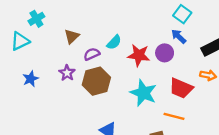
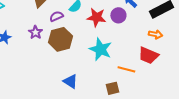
red trapezoid: (181, 88) -> (148, 55), moved

